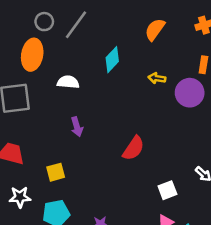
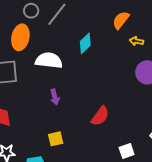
yellow arrow: (157, 78) -> (136, 41), moved
white semicircle: (68, 82) -> (49, 60), size x1.5
yellow square: (56, 172) -> (56, 139), moved

